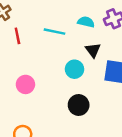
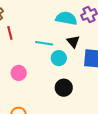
cyan semicircle: (86, 22) -> (66, 18), size x1.5
cyan line: (54, 32) -> (44, 43), moved

